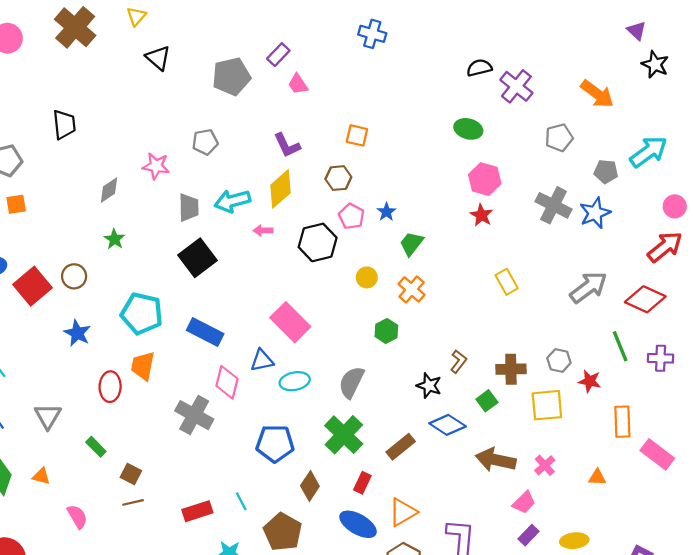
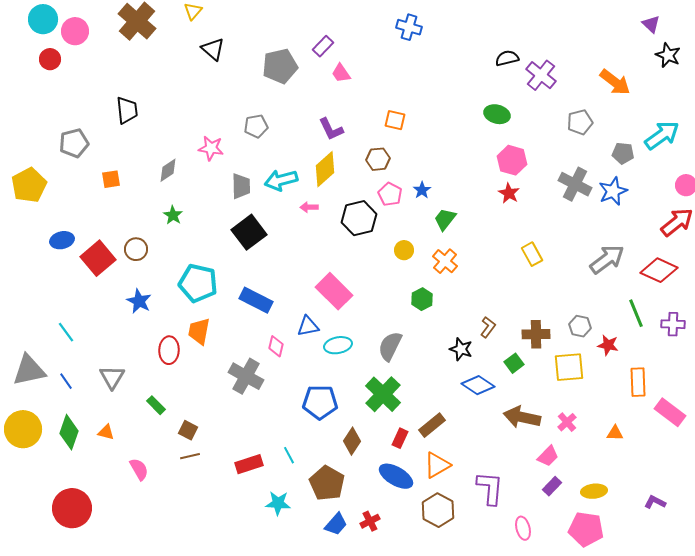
orange square: (16, 204) -> (111, 179), moved
pink diamond: (227, 382) -> (276, 346), size x0.7
brown rectangle: (401, 447) -> (432, 425), moved

